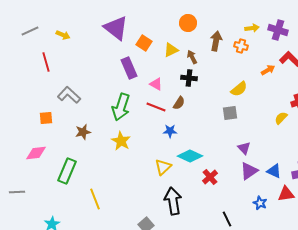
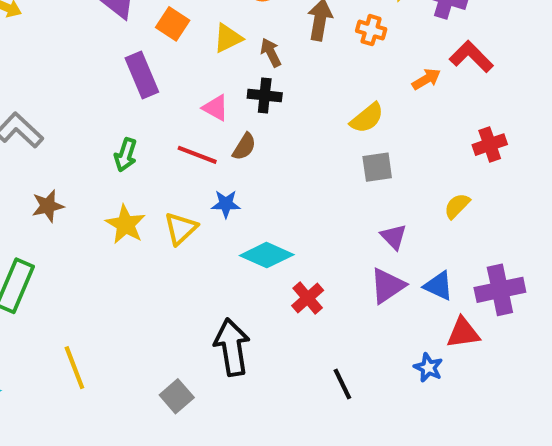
pink triangle: (156, 84) -> (216, 108), moved
green arrow: (121, 107) -> (126, 155), size x0.6
gray square: (230, 113) -> (377, 167), moved
yellow semicircle: (281, 118) -> (457, 206), moved
purple triangle: (244, 148) -> (394, 237), moved
yellow triangle: (163, 167) -> (181, 228), moved
yellow line: (95, 199) -> (74, 368), moved
blue star: (260, 203) -> (428, 368), moved

